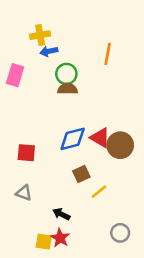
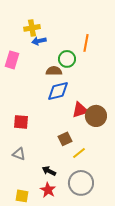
green circle: (66, 74) -> (67, 59), moved
red triangle: (100, 138) -> (80, 110), turned -48
blue diamond: (73, 139) -> (58, 91), moved
gray circle: (120, 233) -> (81, 183), moved, size x1.6
yellow square: (44, 242) -> (22, 196), moved

